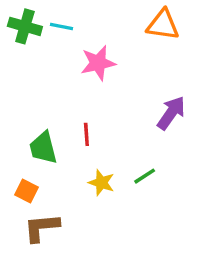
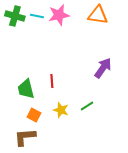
pink star: (98, 63) -> (59, 15), moved
orange square: (27, 191) -> (34, 115), moved

